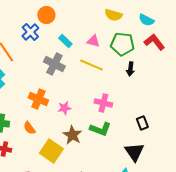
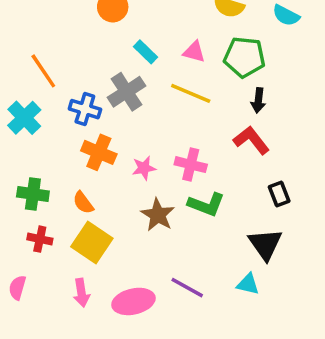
blue cross: (30, 32) -> (85, 109), moved, turned -30
red L-shape: (154, 42) -> (251, 140), moved
gray cross: (54, 64) -> (127, 92), turned 30
pink cross: (103, 103) -> (191, 165), moved
yellow square: (51, 151) -> (92, 243), moved

